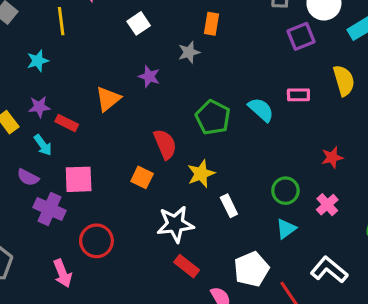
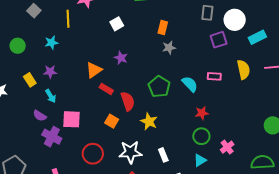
gray star: (189, 52) -> (169, 48), moved
red rectangle: (67, 123) -> (106, 89), moved
red star: (332, 157) -> (202, 113), moved
yellow star: (201, 174) -> (149, 122), turned -30
white rectangle: (229, 206) -> (163, 155), moved
red circle: (96, 241) -> (93, 154), moved

